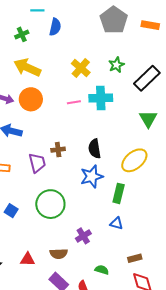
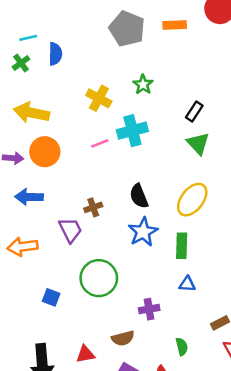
green cross: (22, 34) -> (21, 63), moved
black rectangle: (147, 78) -> (194, 111), moved, size x0.6
purple cross: (83, 236) -> (149, 309), turned 35
green semicircle: (102, 270) -> (182, 347), turned 72

